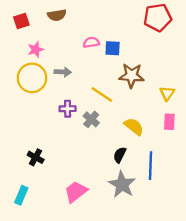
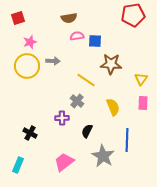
brown semicircle: (57, 15) -> (69, 18), moved
purple cross: (68, 109) -> (62, 118), moved
yellow semicircle: (134, 126) -> (113, 107), turned 30
black semicircle: (120, 155) -> (87, 131), moved

